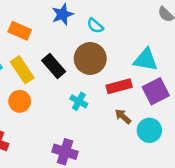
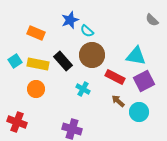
cyan semicircle: (95, 26) -> (87, 31), moved
yellow rectangle: (22, 70) -> (38, 64), turned -45
red rectangle: (119, 86) -> (115, 77), turned 42

